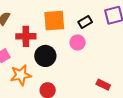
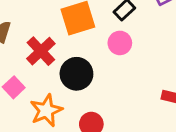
red cross: (26, 36) -> (41, 51), turned -30

